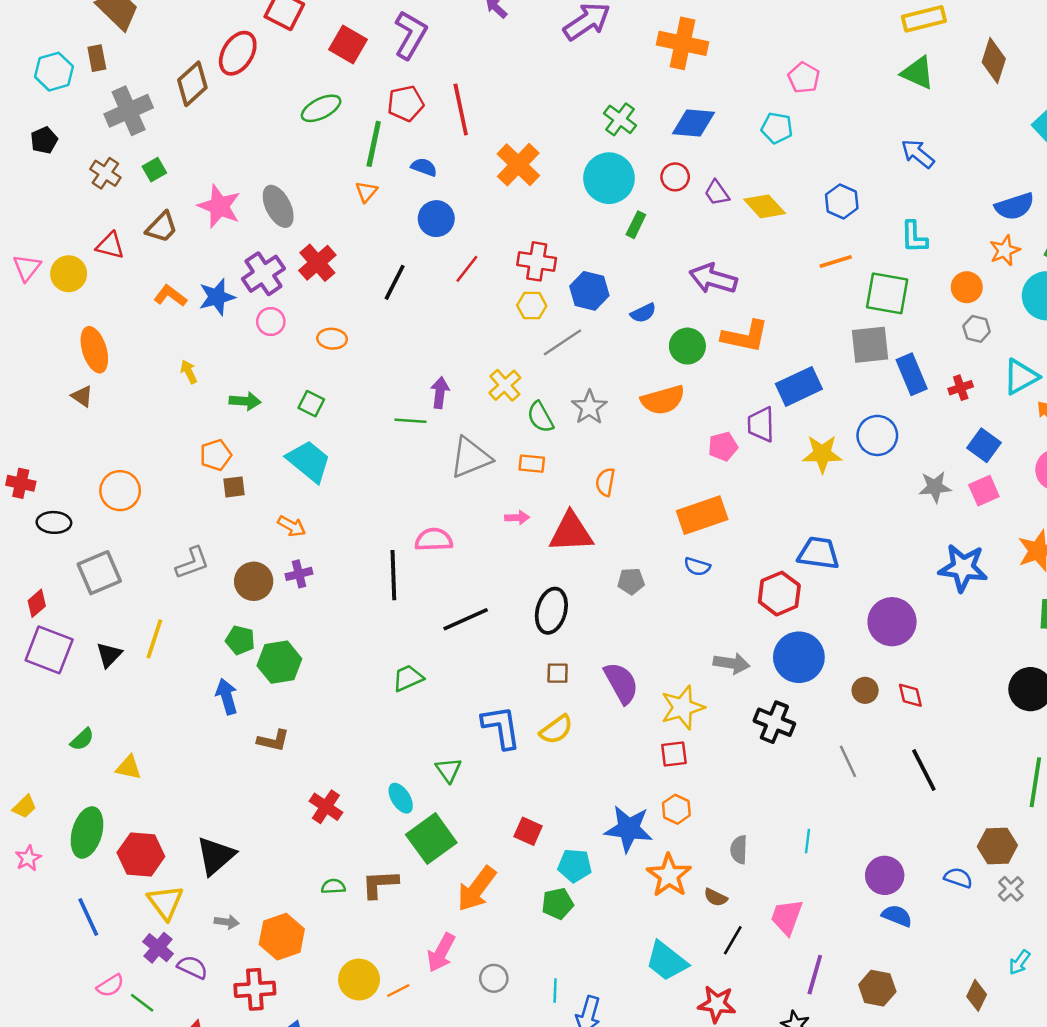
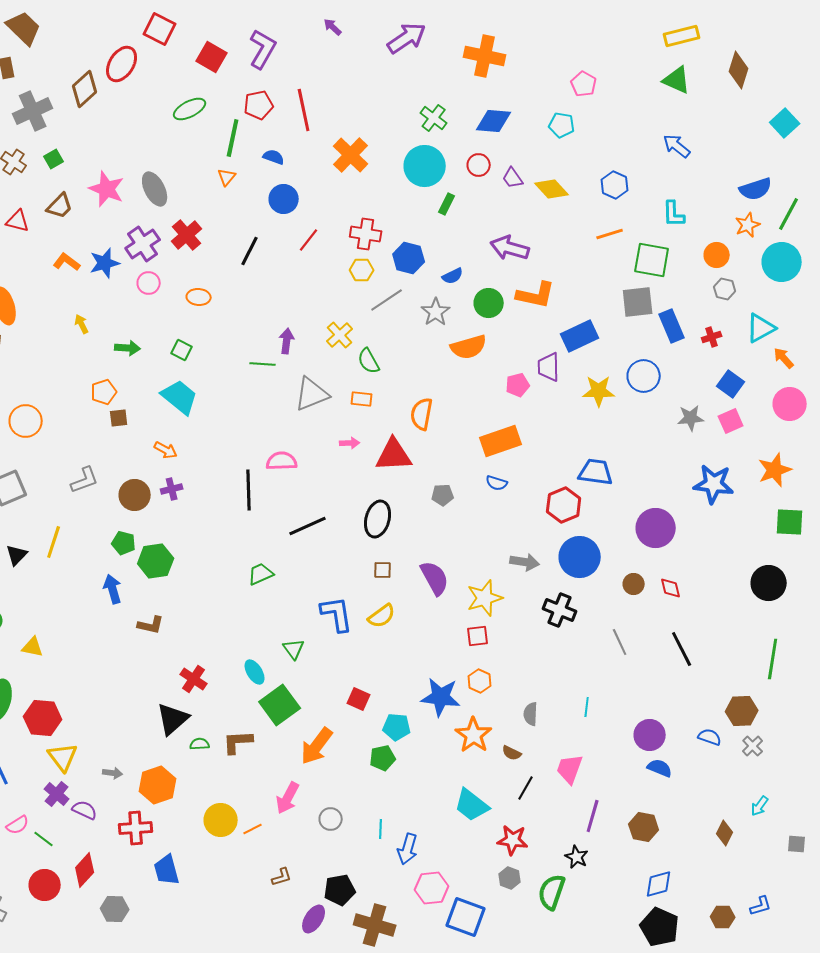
gray star: (589, 407) -> (436, 312), moved
orange semicircle: (605, 482) -> (422, 414), size x1.4
black triangle: (216, 856) -> (173, 719), moved

